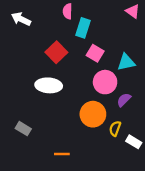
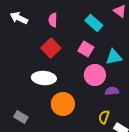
pink semicircle: (67, 11) -> (53, 20), moved
cyan rectangle: (83, 28) -> (94, 23), moved, turned -66
purple semicircle: (124, 100) -> (112, 91), turned 40
orange circle: (93, 114) -> (63, 104), moved

